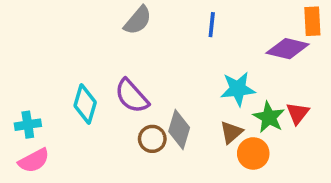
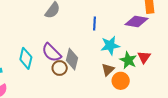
blue line: (212, 25) -> (95, 23), moved
gray diamond: (179, 129) -> (72, 59), moved
brown circle: (152, 139) -> (60, 68), moved

